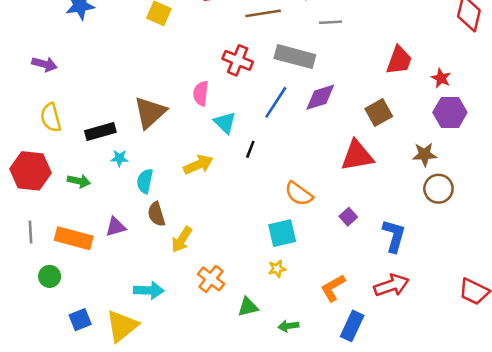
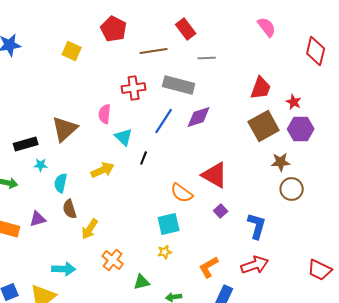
red cross: (238, 60) -> (134, 88), turned -30
brown square: (379, 112) -> (264, 126), moved, size x1.4
red triangle: (357, 156) -> (215, 175), moved, turned 40

